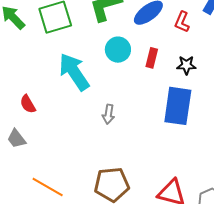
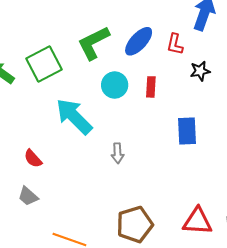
black star: (186, 65) -> (200, 71), moved
blue rectangle: (178, 106) -> (187, 131), size x0.7

